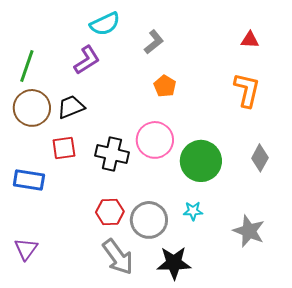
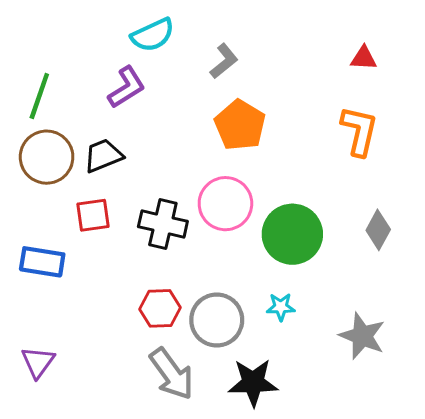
orange pentagon: (165, 86) -> (240, 125), size x1.6

